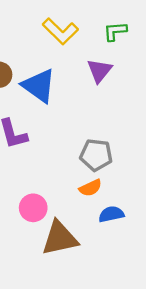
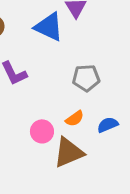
blue triangle: (39, 86) -> (49, 27), moved
orange semicircle: (90, 188) -> (75, 119), moved

